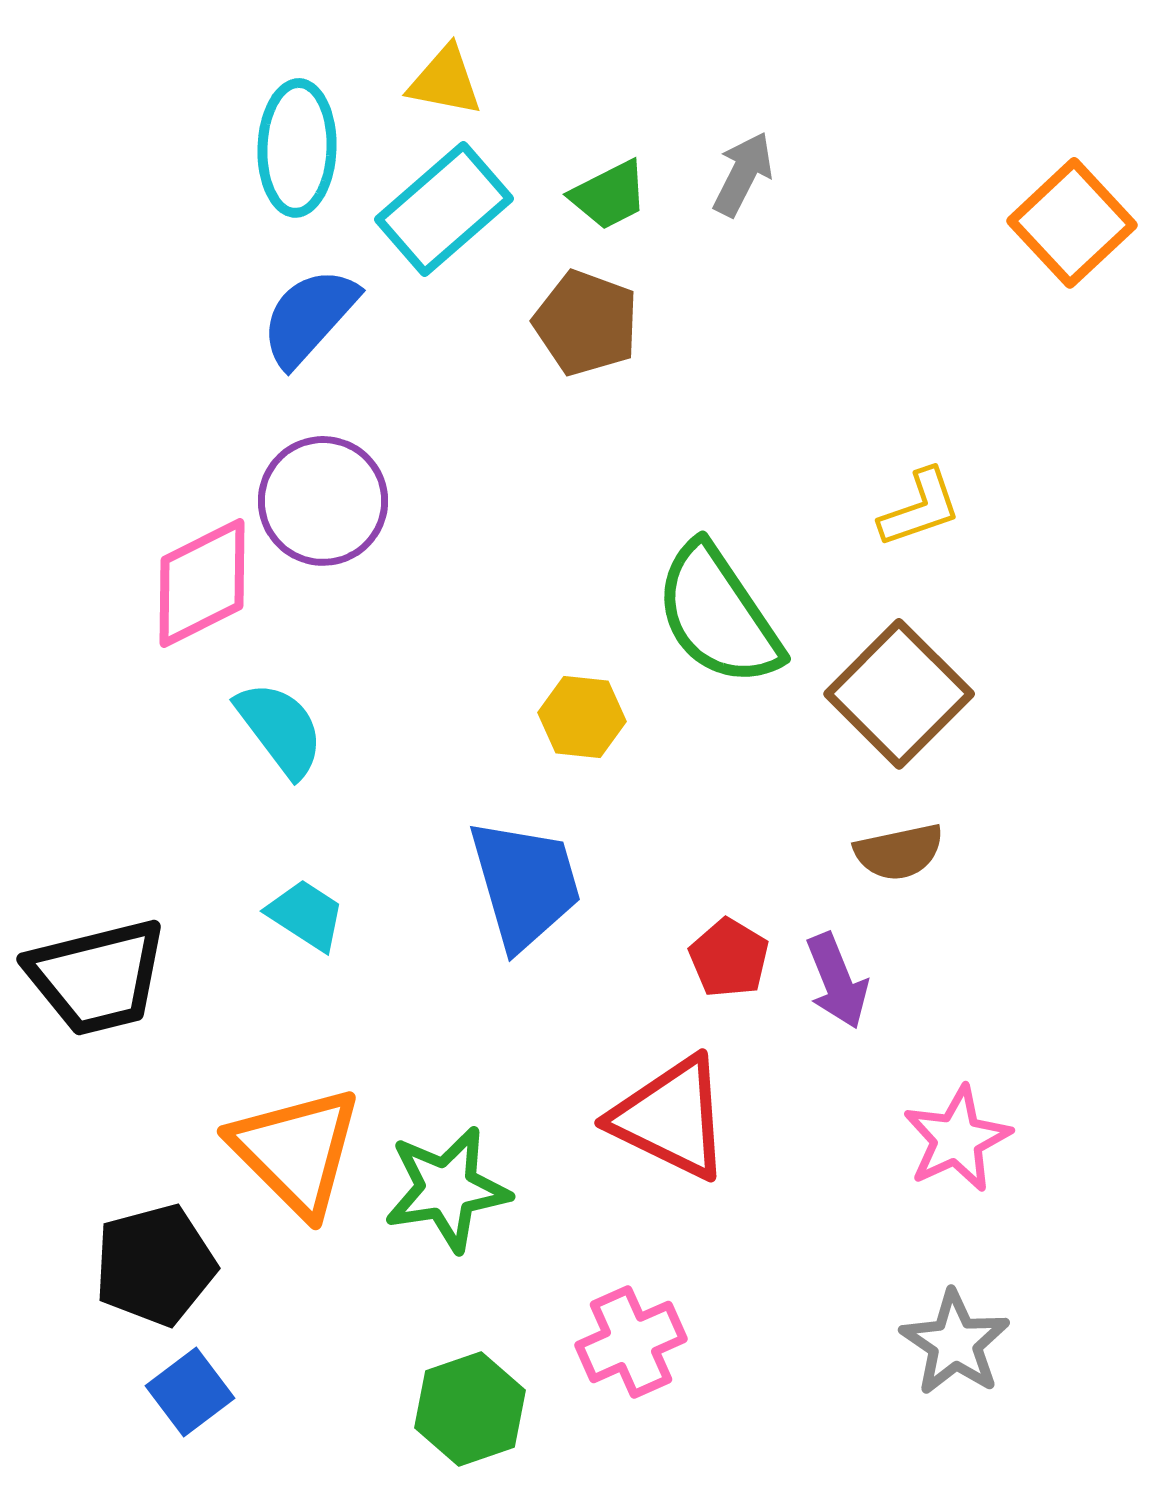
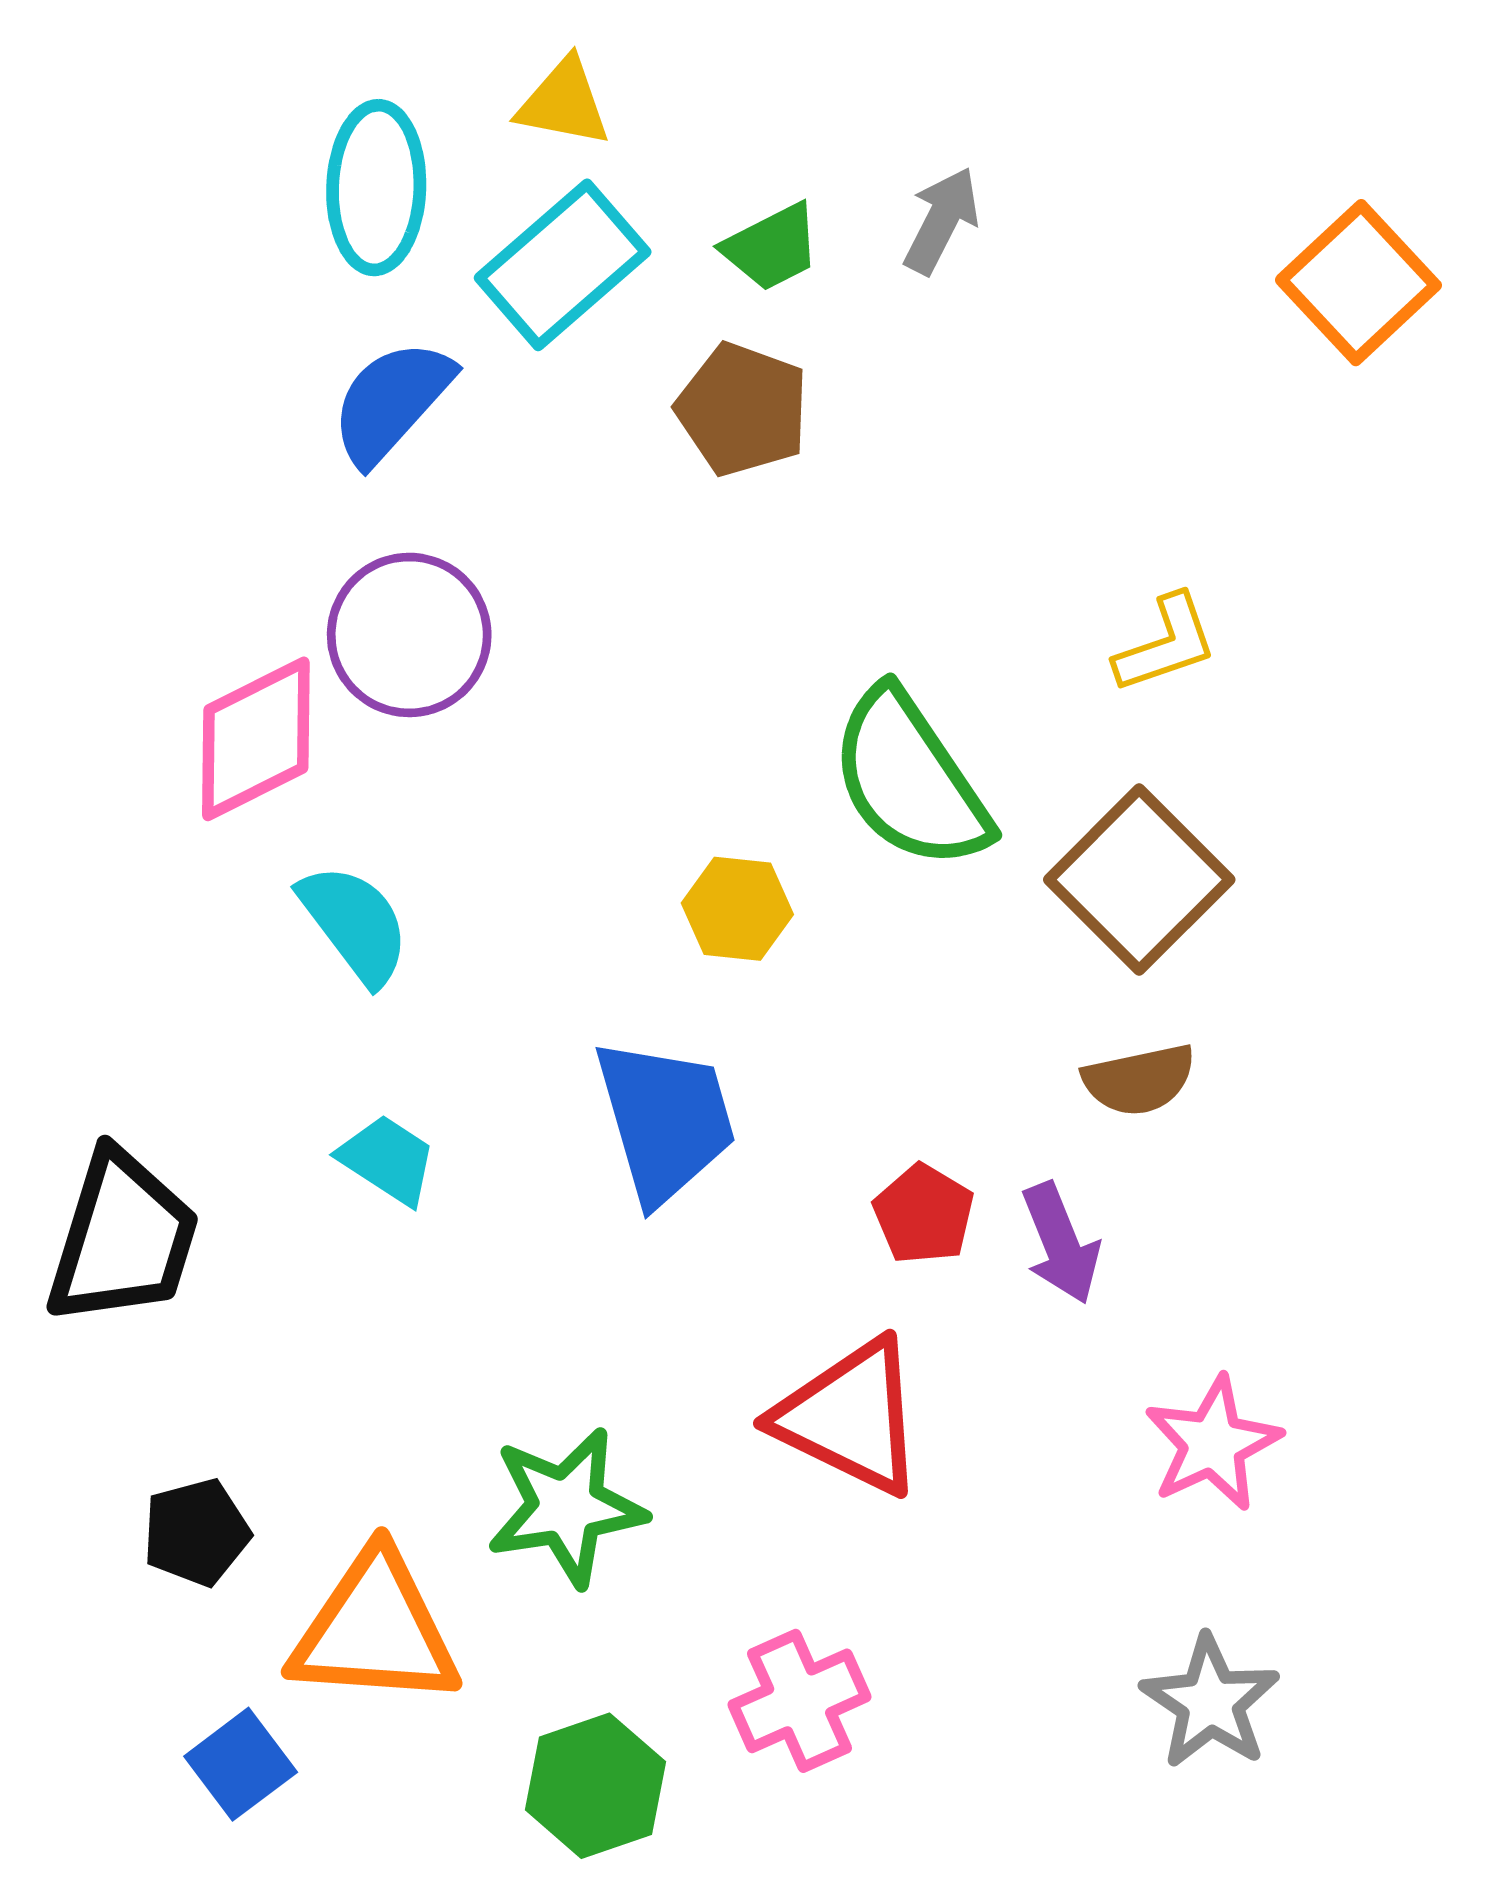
black trapezoid: (97, 977) -> (123, 1238), turned -59
orange triangle: (296, 1151) -> (375, 1630), moved, turned -41
black pentagon: (155, 1265) -> (196, 1532), moved, size x0.7

